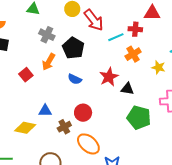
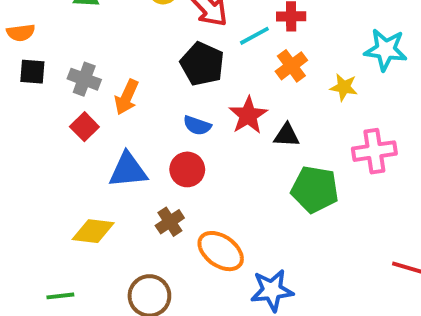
gray cross: (47, 35) -> (84, 79), moved
black pentagon: (73, 48) -> (202, 64), moved
blue semicircle: (75, 79) -> (197, 125), moved
blue triangle: (45, 111) -> (128, 170), moved, size x1.5
red circle: (83, 113) -> (187, 169), moved

